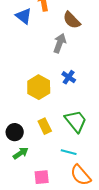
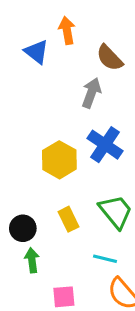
blue cross: (69, 77) -> (105, 145), size x1.6
green arrow: (21, 153) -> (32, 260), turned -63

